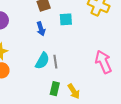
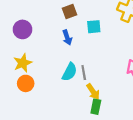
green rectangle: (55, 89) -> (96, 107), moved
yellow arrow: (74, 91) -> (93, 92), moved

